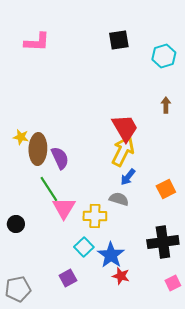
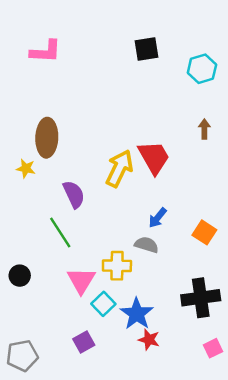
brown ellipse: (38, 149) -> (47, 138), moved
yellow arrow: (123, 151) -> (119, 168), moved
orange square: (166, 189) -> (204, 232), turned -30
pink triangle: (64, 208) -> (81, 281), moved

